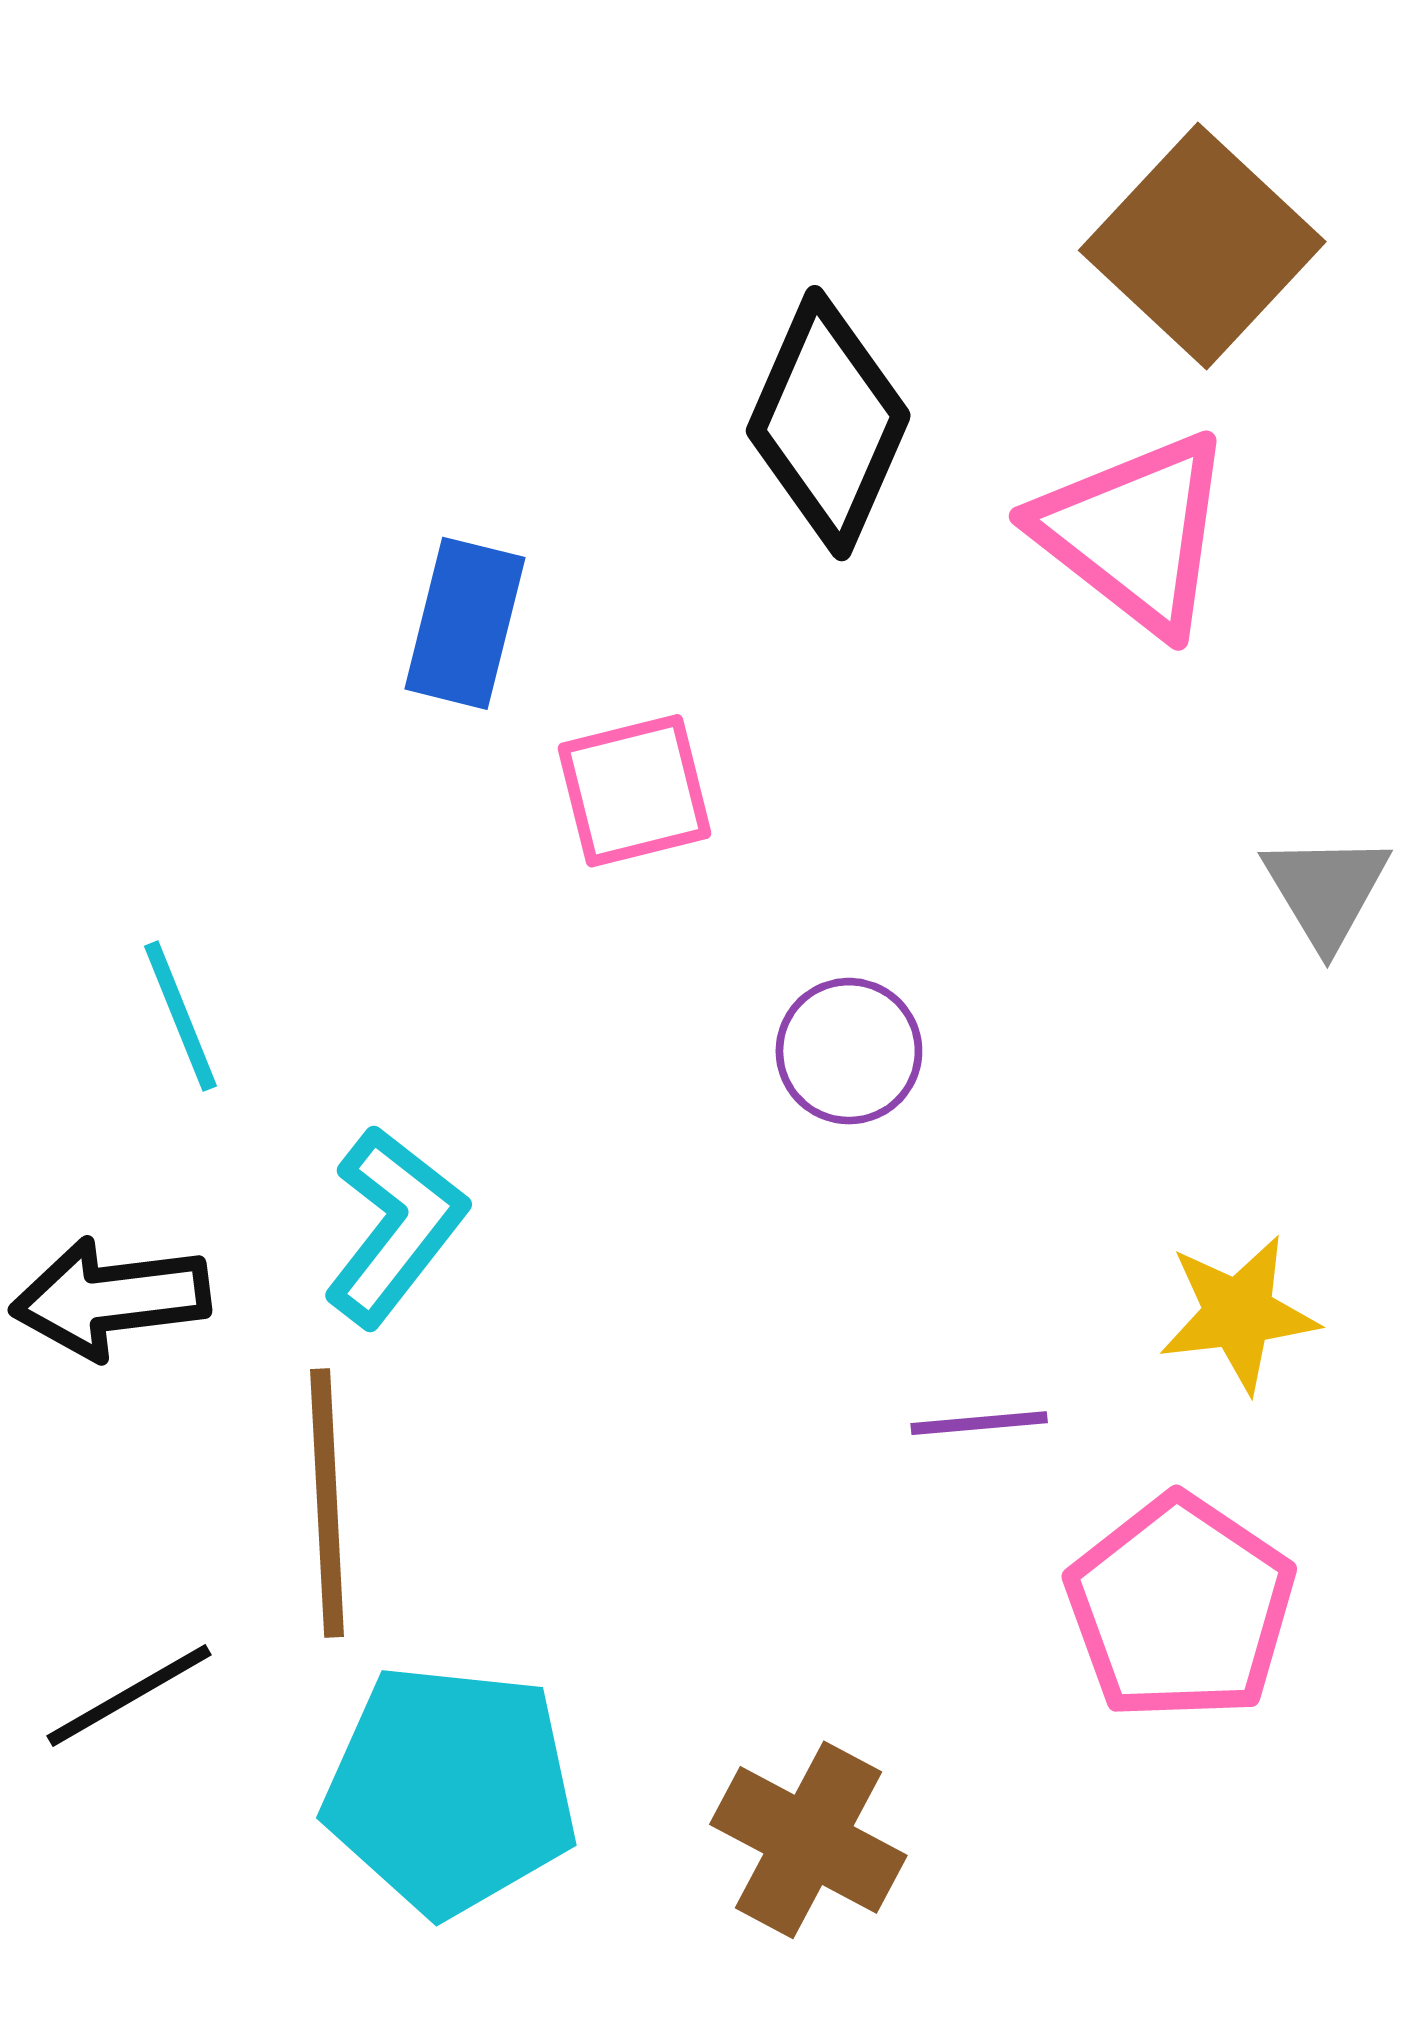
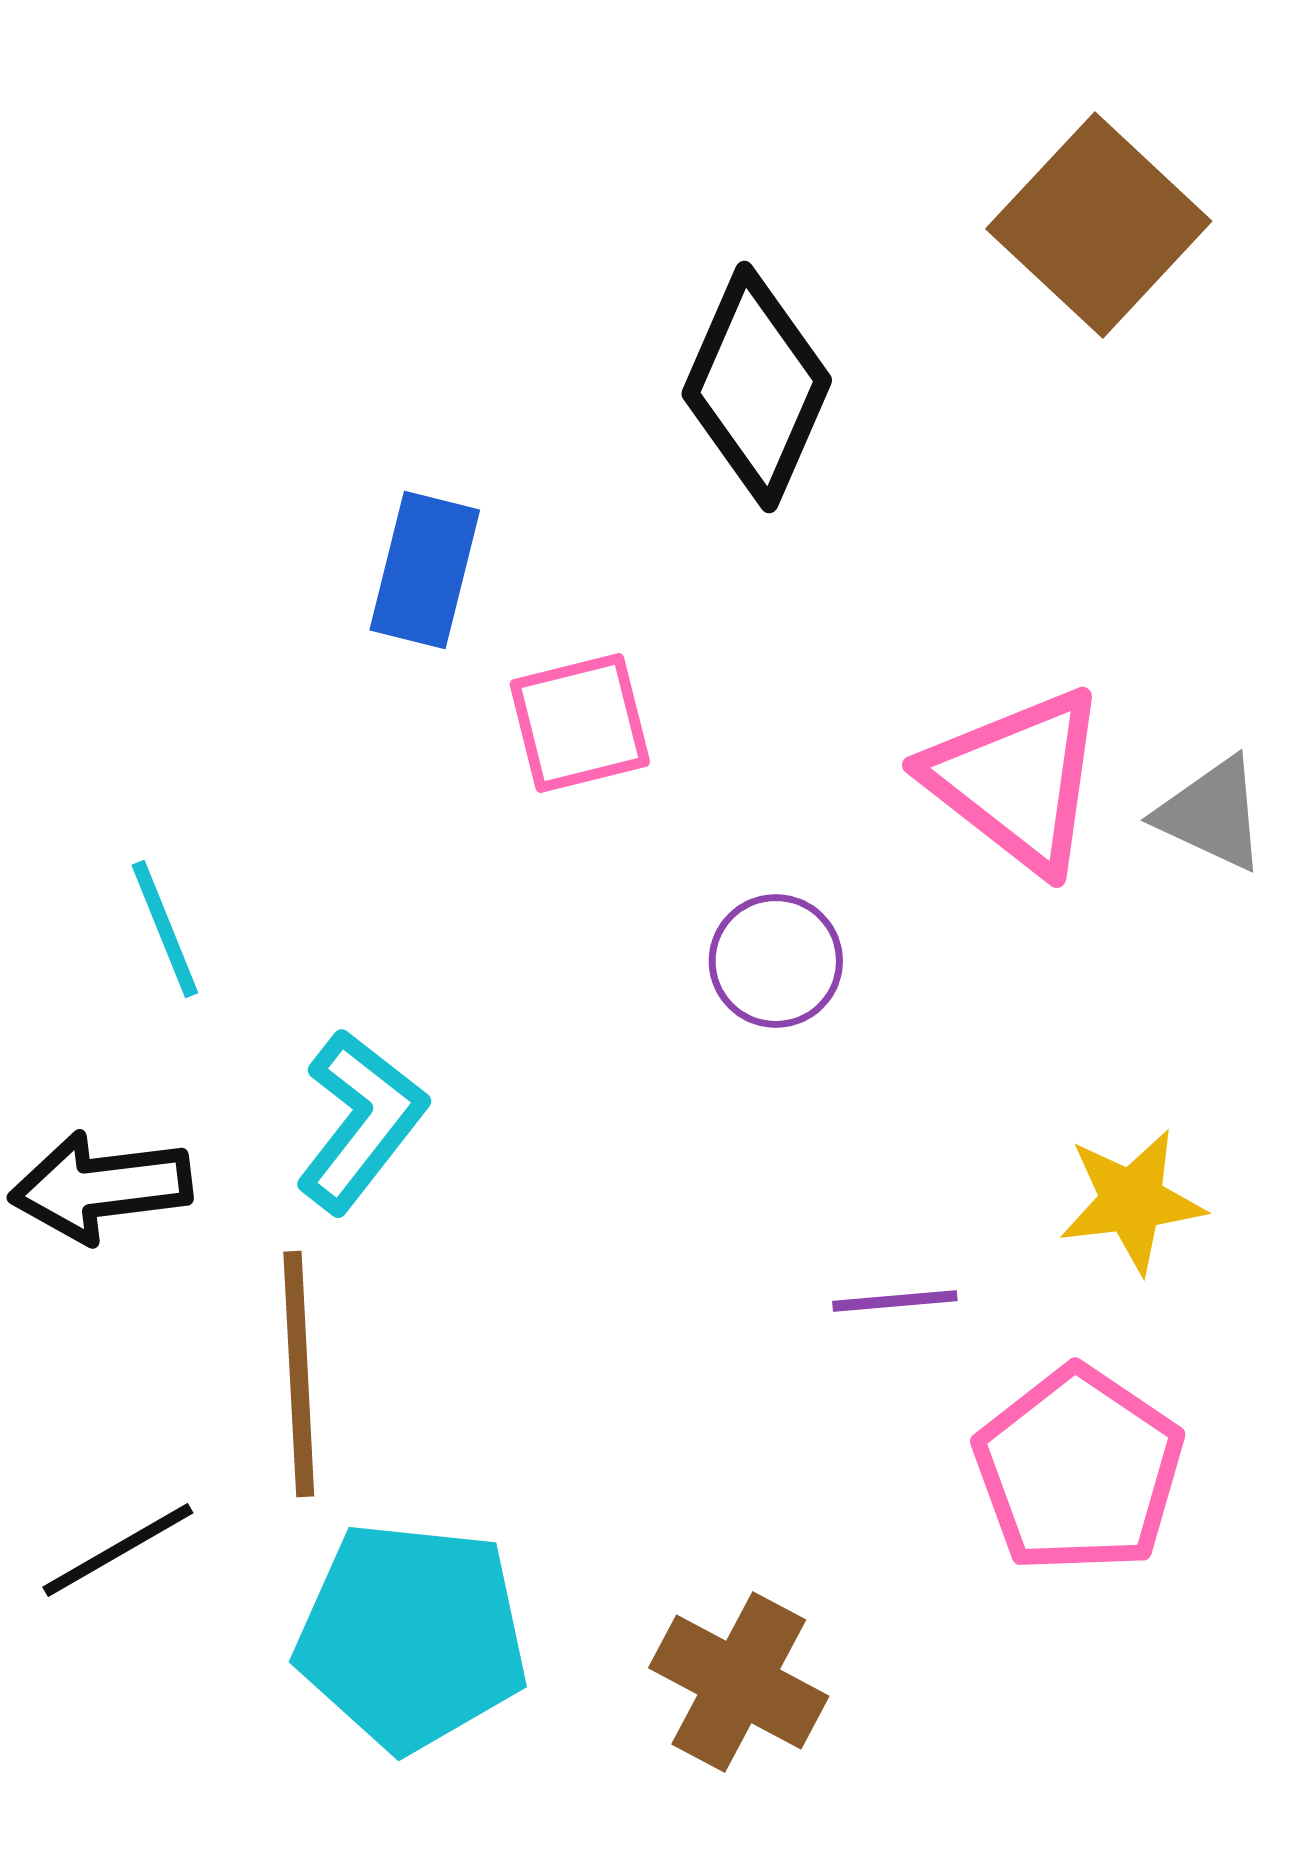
pink triangle: (1134, 533) -> (1017, 780), moved
gray triangle: (1326, 890) -> (1212, 814), turned -34

